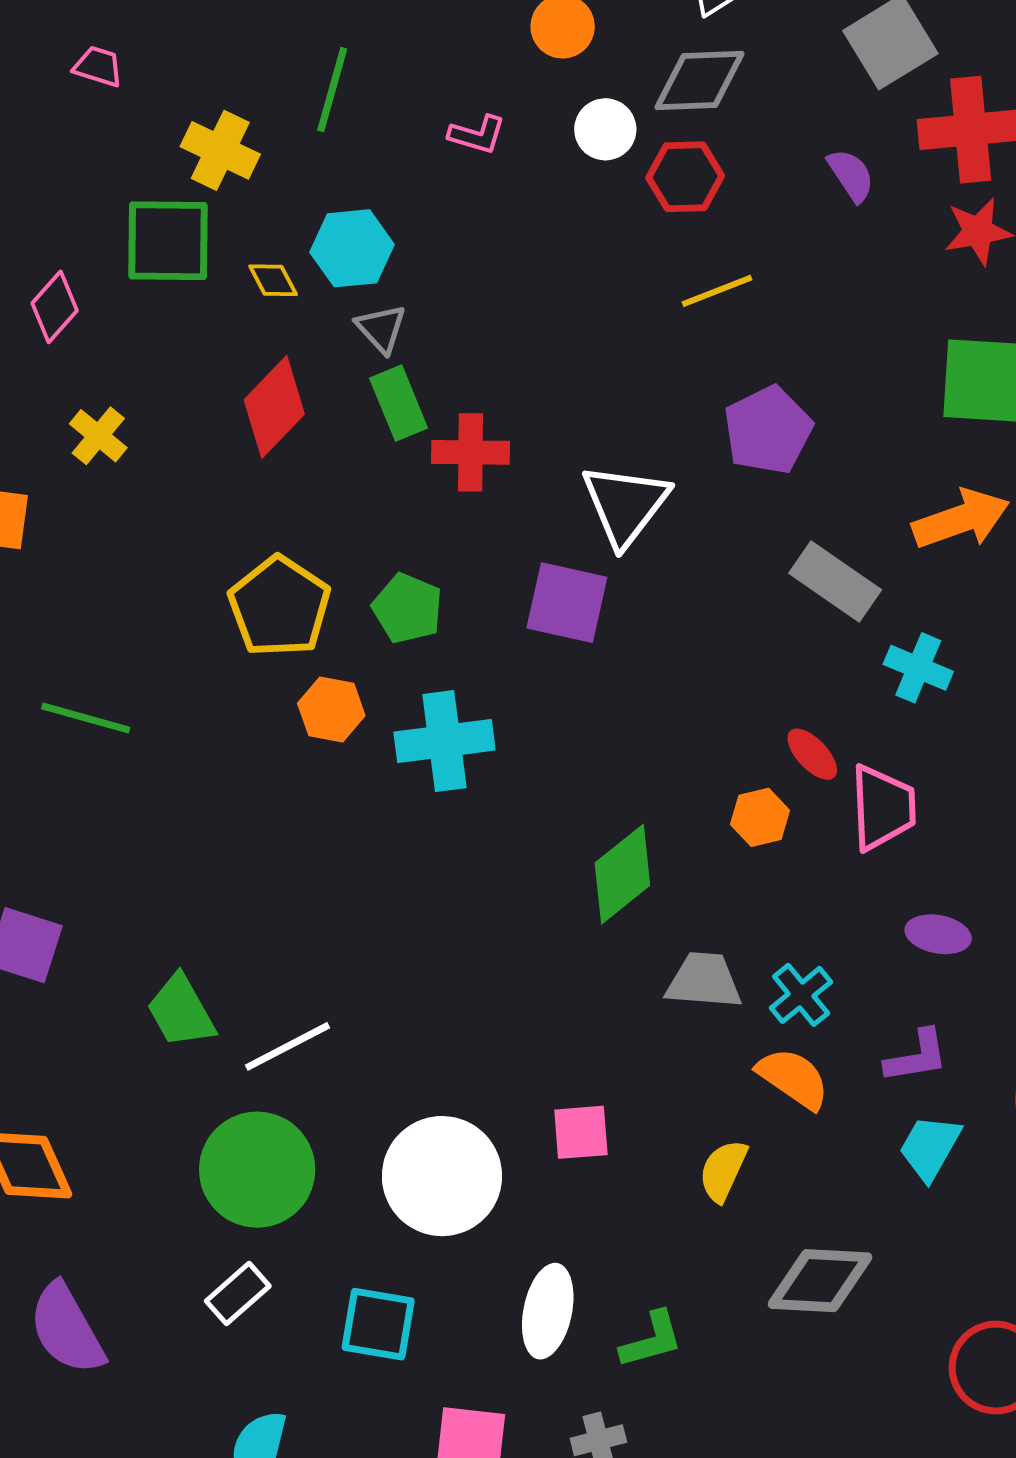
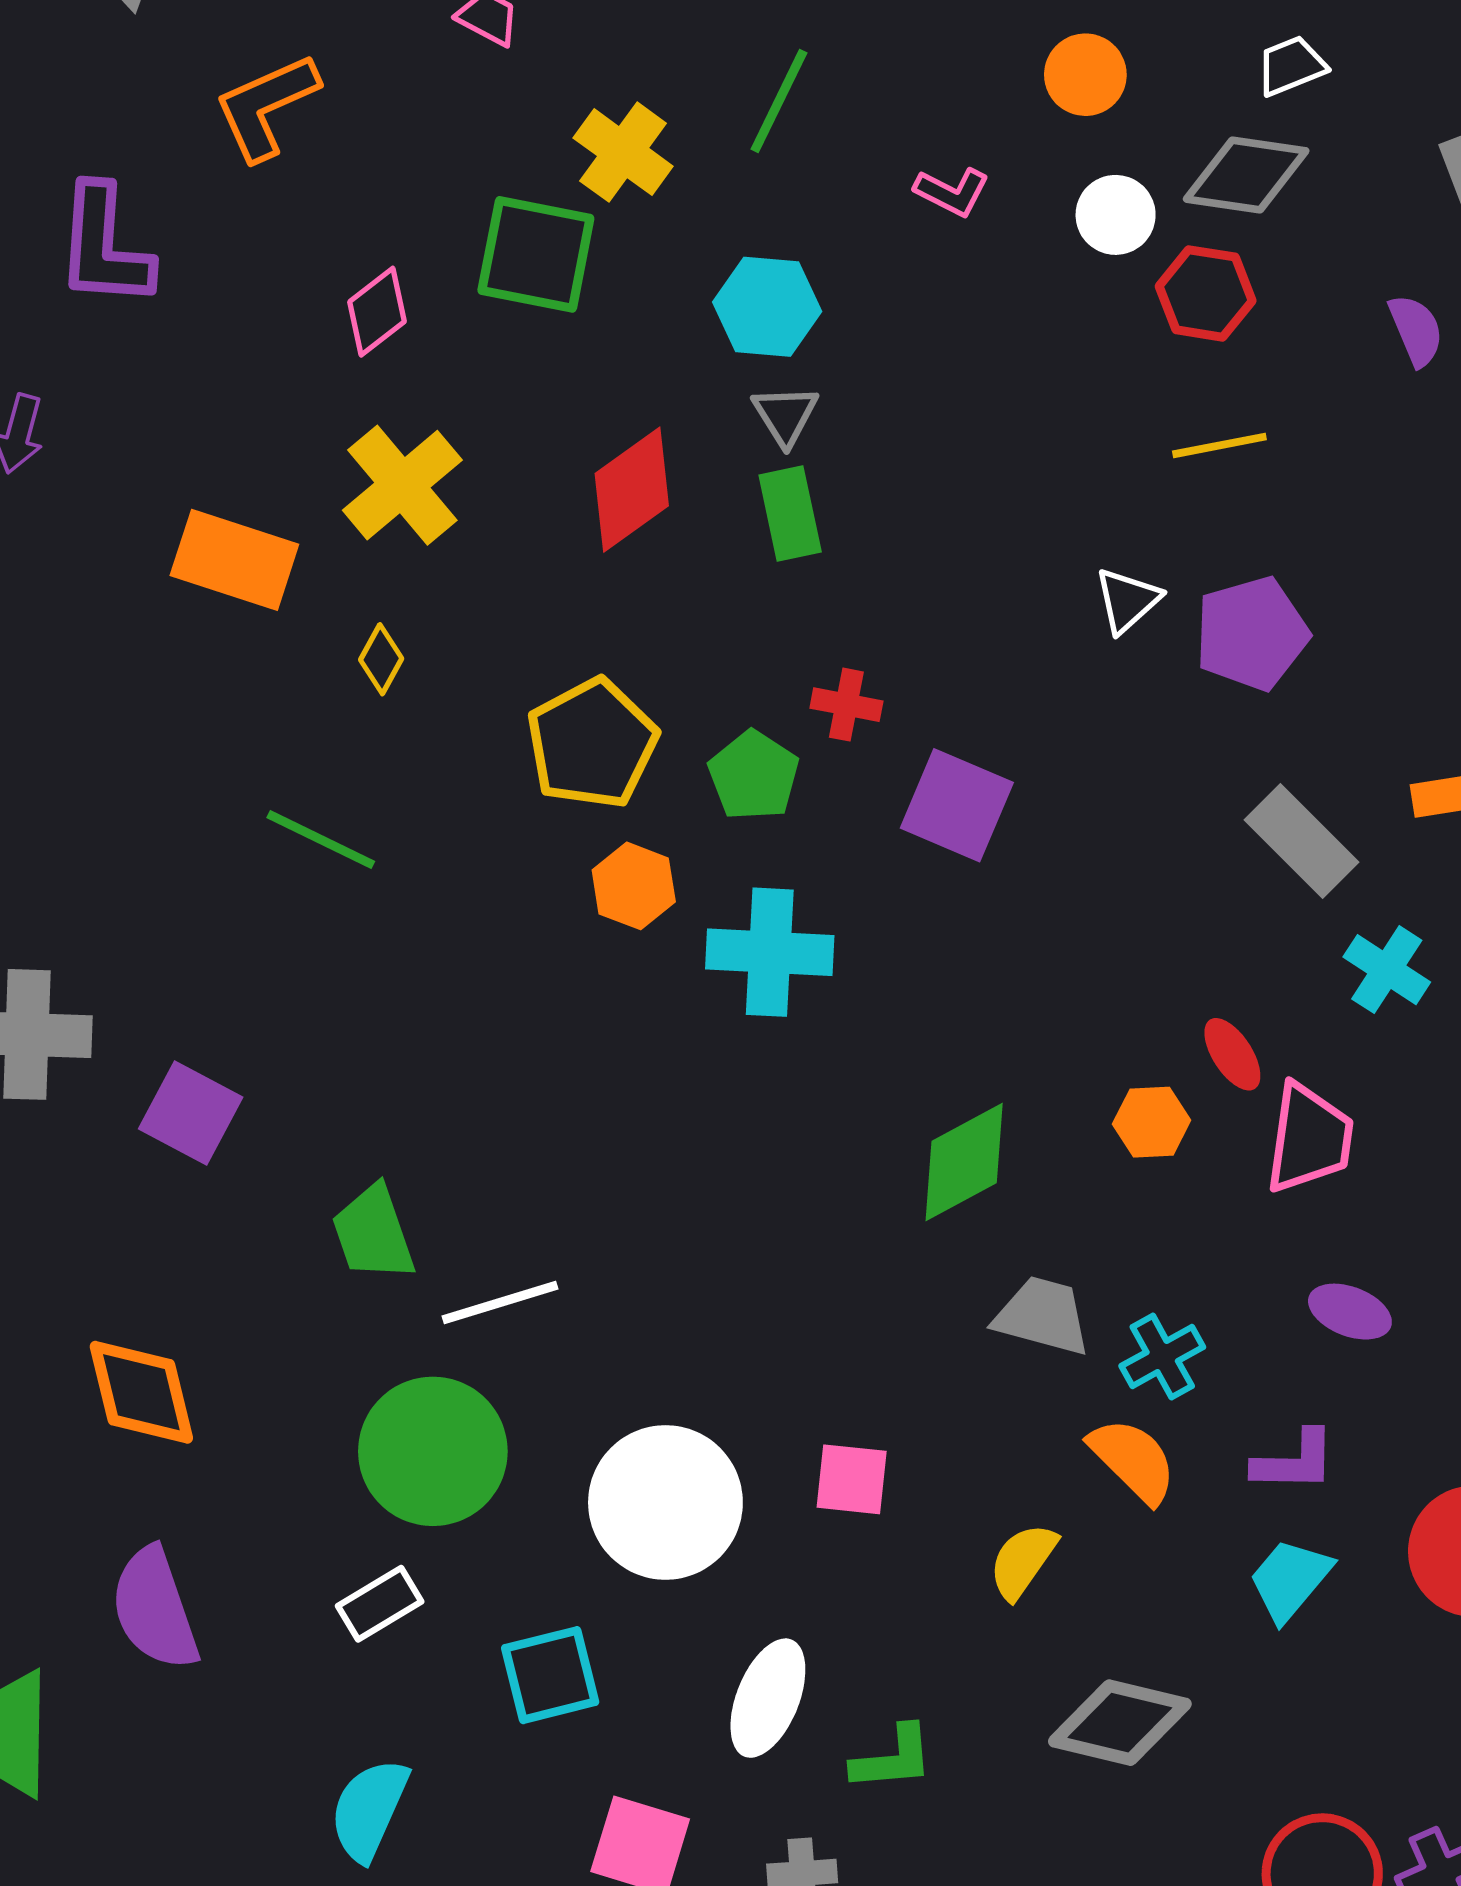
yellow diamond: (273, 280) -> (381, 659), moved, turned 46
yellow cross: (98, 436) -> (402, 485), size x1.6
red cross: (470, 452) -> (846, 705), moved, size x0.7
white triangle: (625, 504) -> (1127, 600), moved, size x0.6
cyan square: (378, 1324) -> (550, 1675), turned -34

